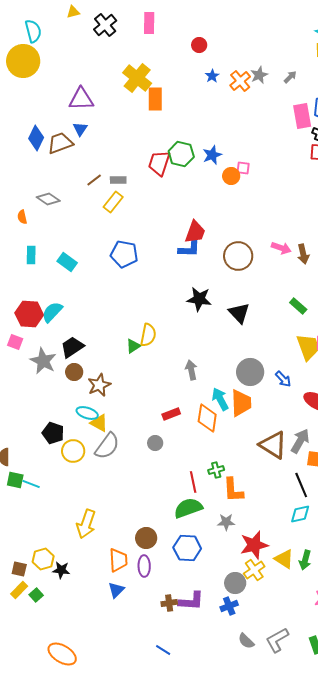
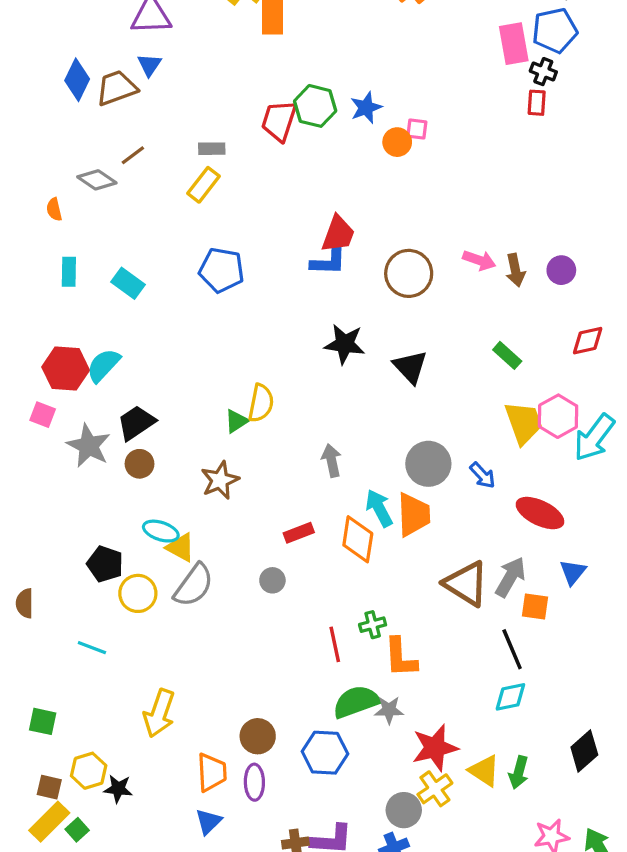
brown line: (94, 180) -> (133, 155), moved
brown star: (99, 385) -> (220, 480), moved
green square: (15, 480) -> (43, 721), moved
cyan line: (31, 484) -> (92, 648), moved
green semicircle: (188, 508) -> (356, 702), moved
yellow rectangle: (19, 590) -> (49, 822), size x1.4

